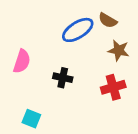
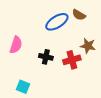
brown star: (119, 50) -> (88, 46), moved
red cross: (113, 87) -> (72, 60), moved

